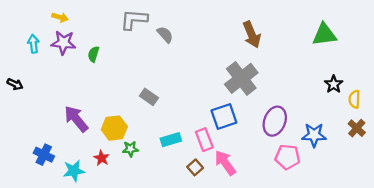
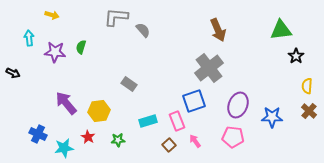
purple star: (63, 43) -> (55, 52), moved
black star: (334, 84) -> (296, 56), moved
green star: (130, 149) -> (118, 140), moved
pink pentagon: (287, 157) -> (233, 137), moved
pink arrow: (225, 163) -> (195, 141), size x0.6

